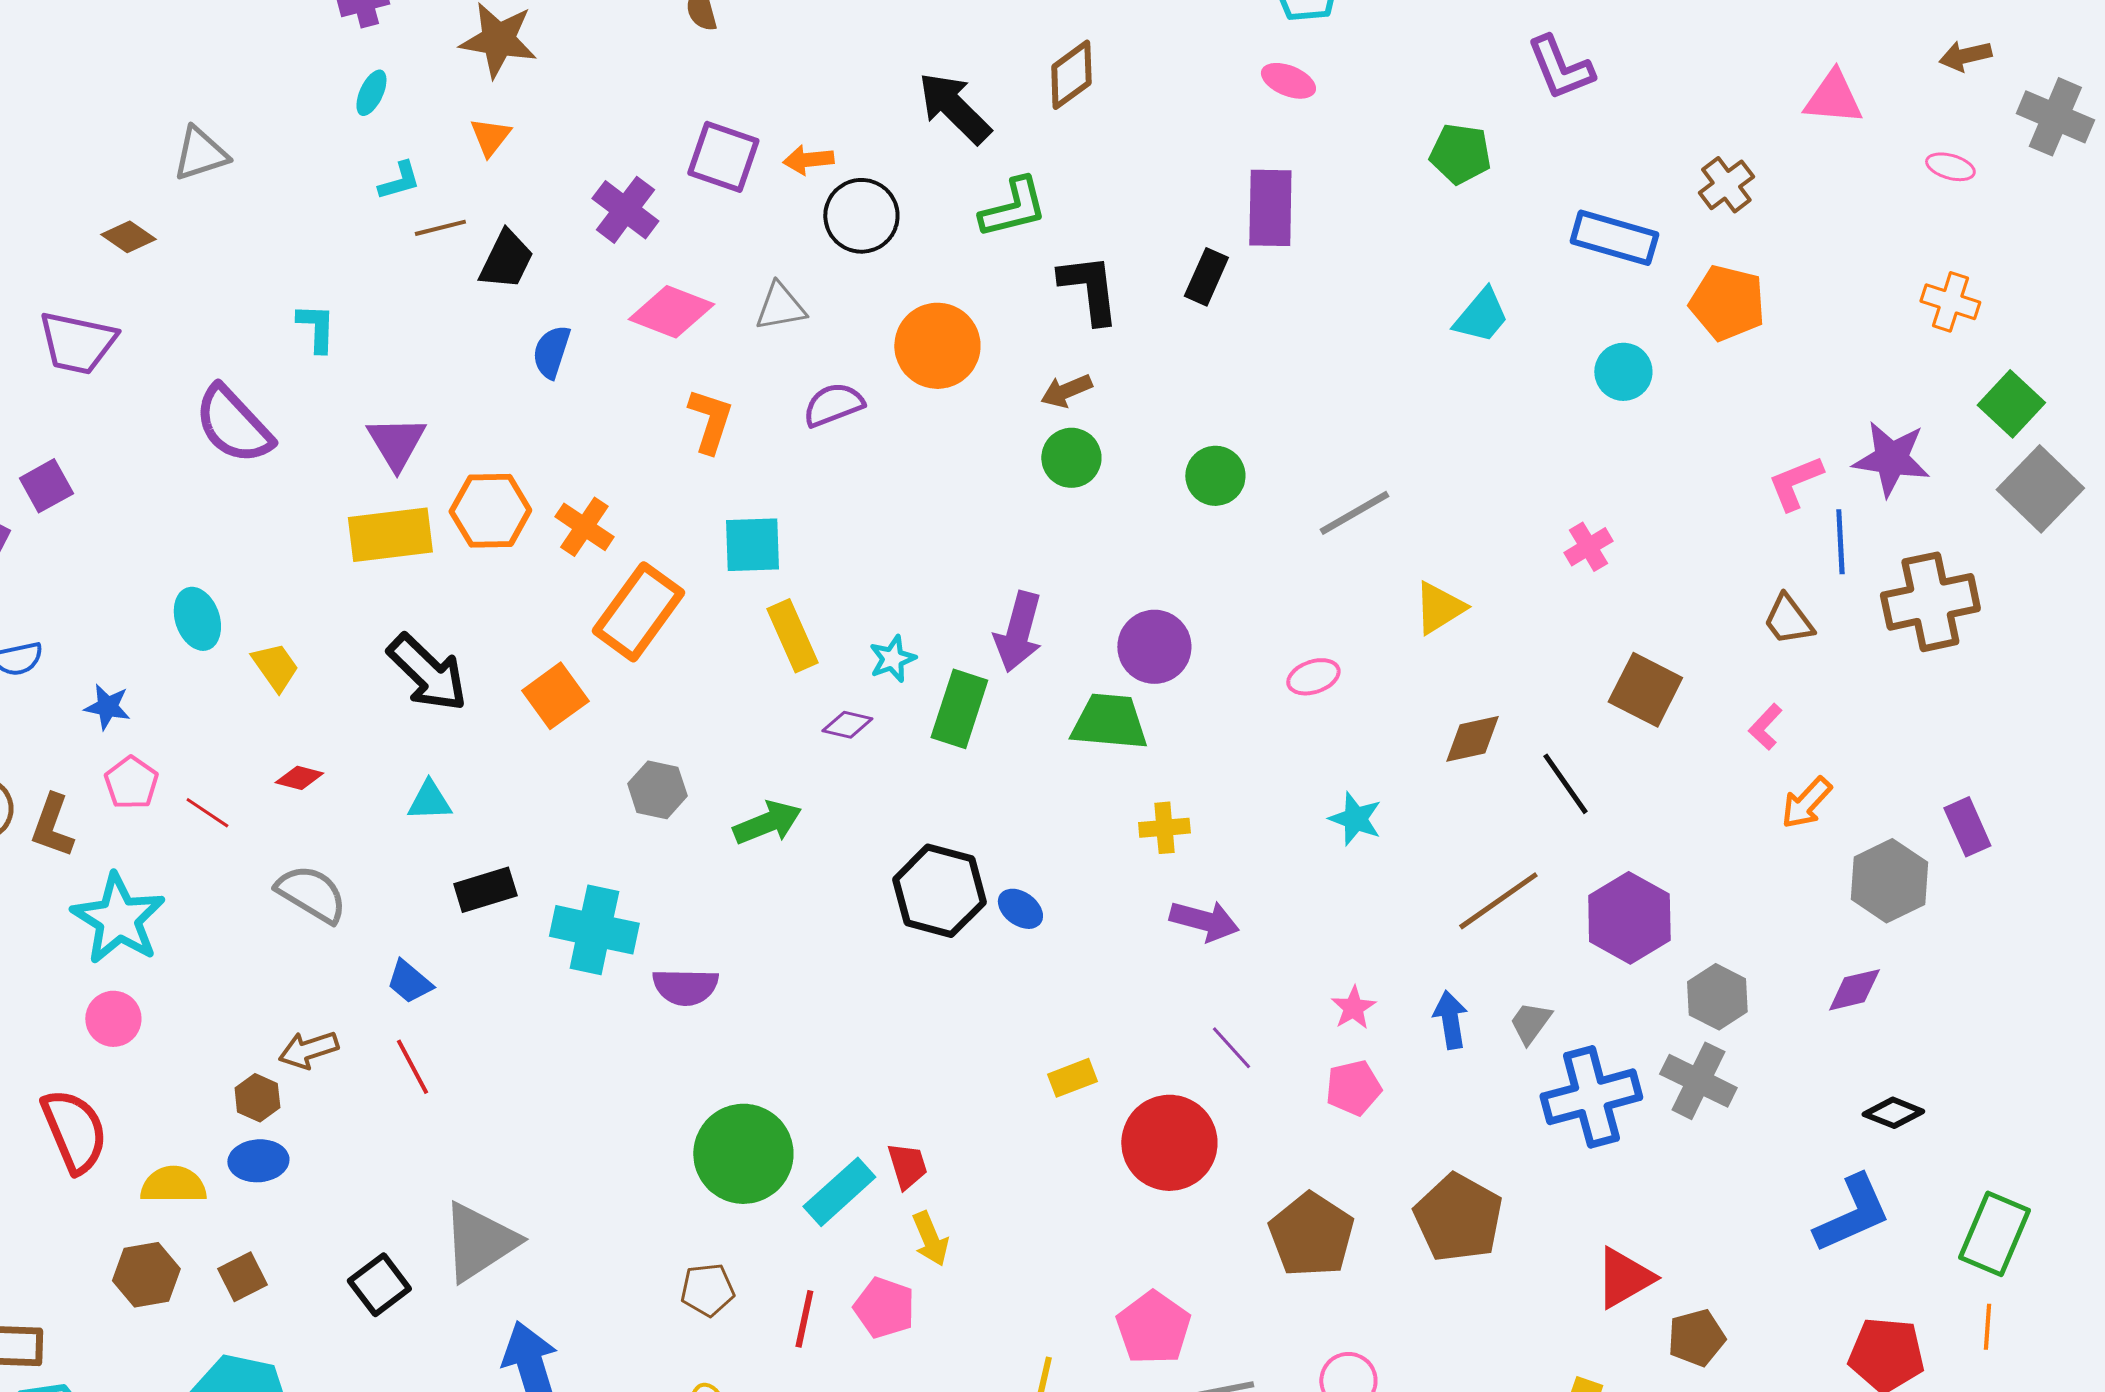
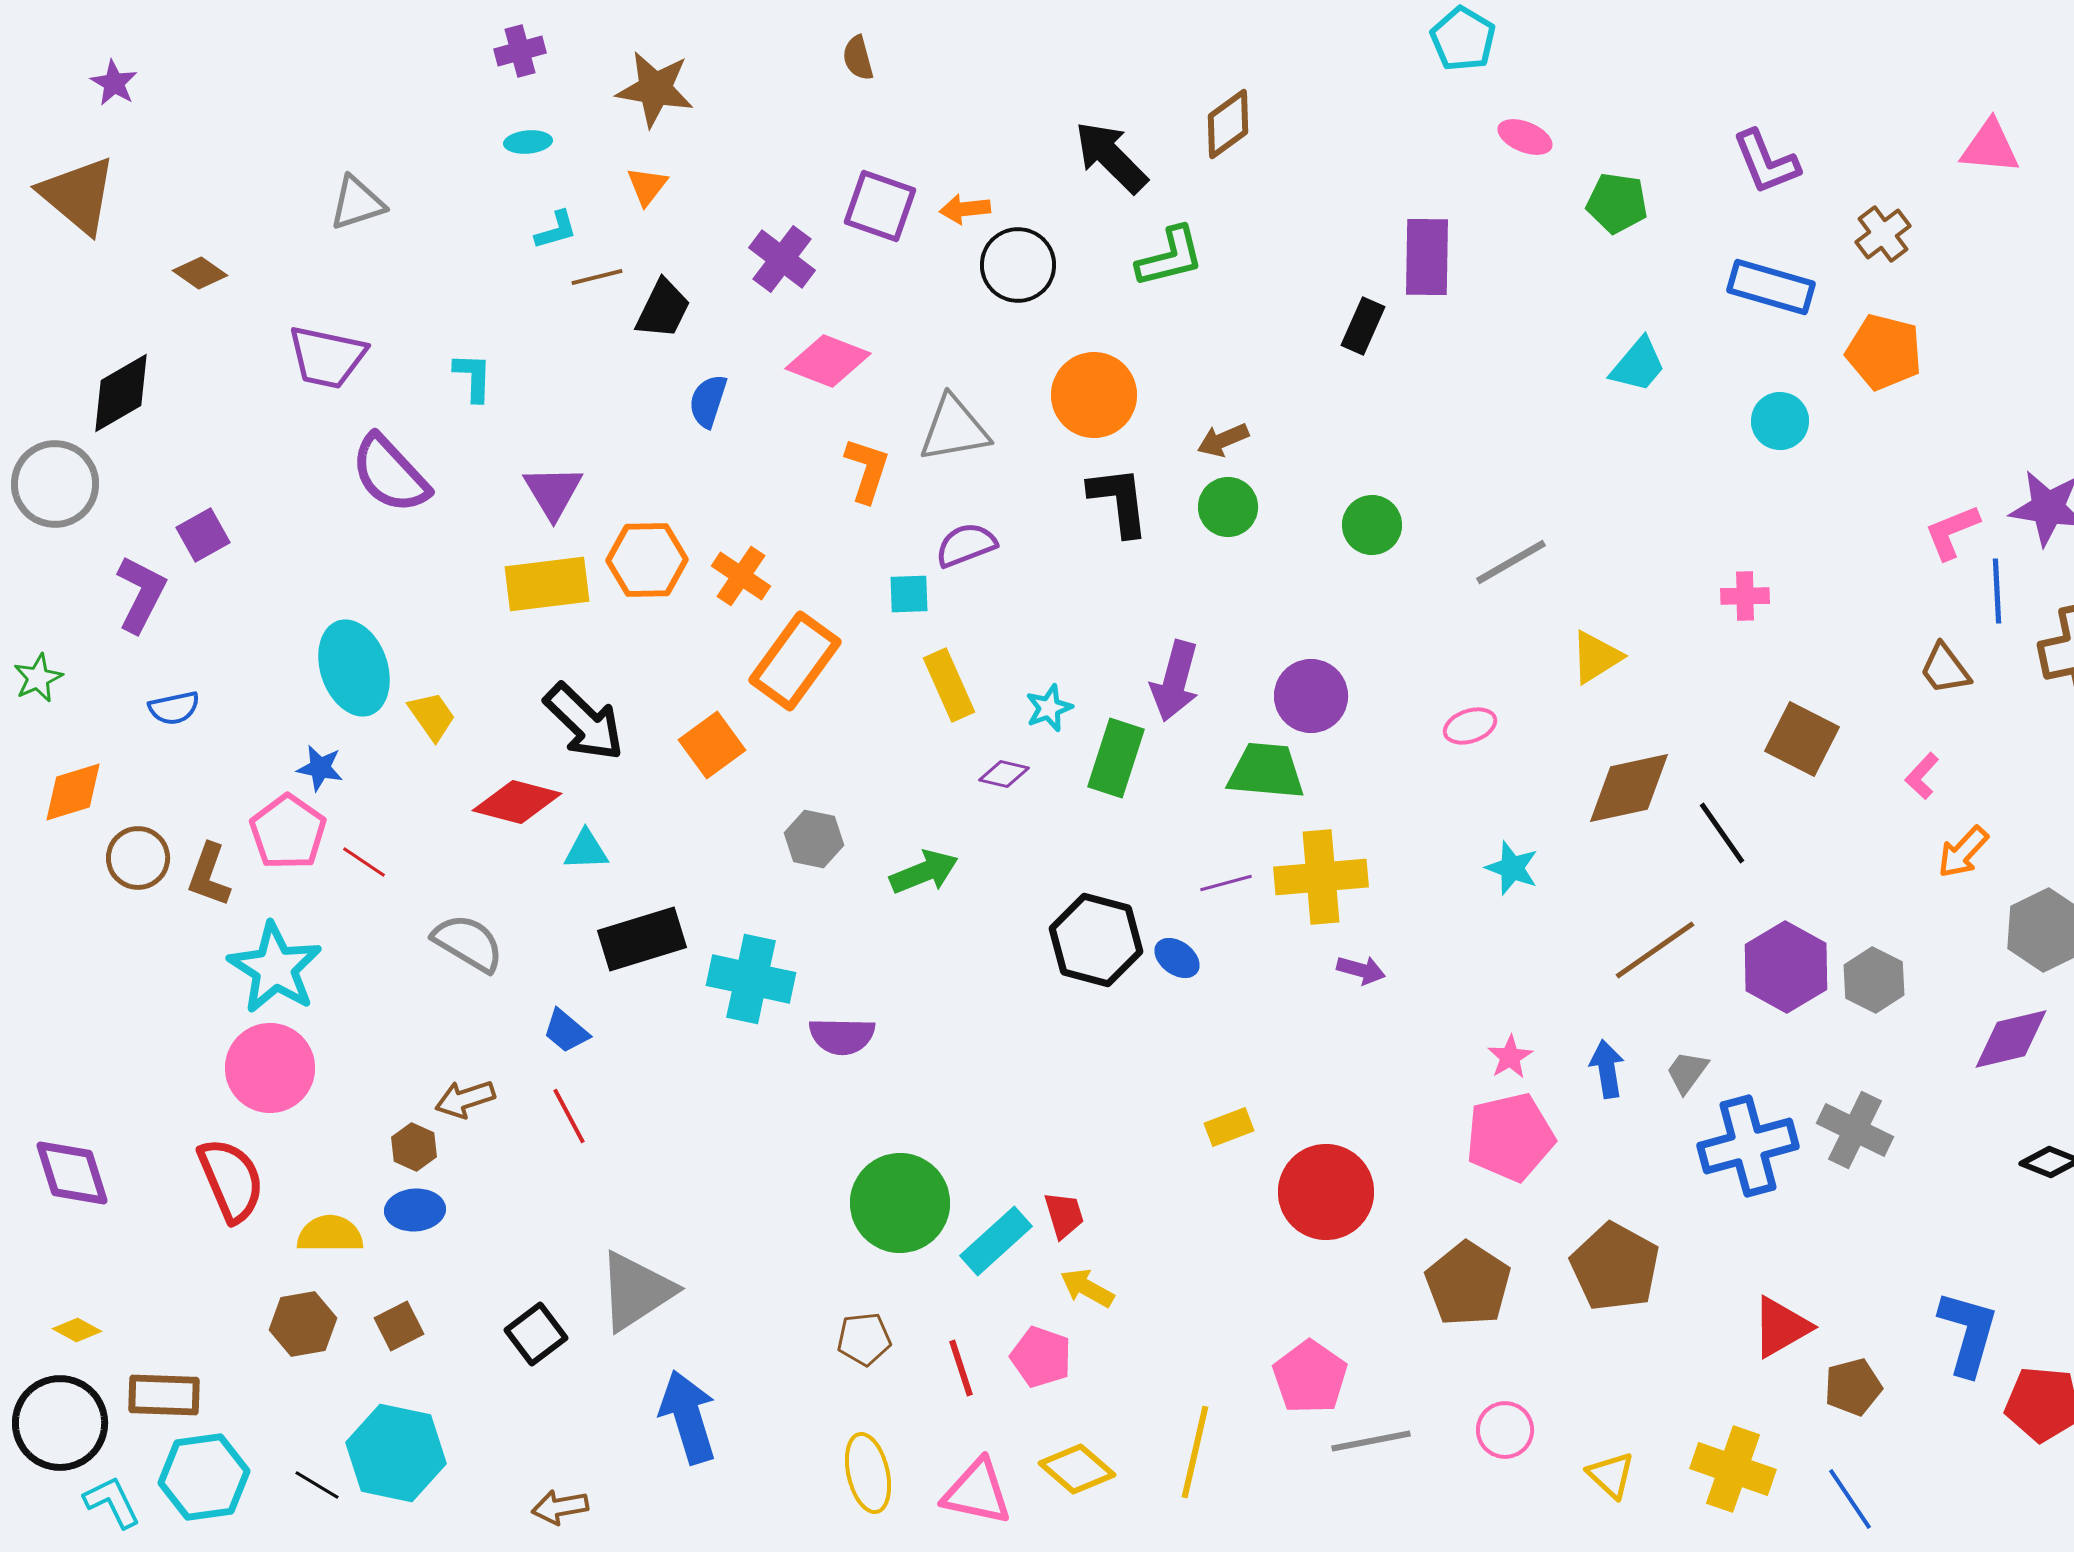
purple L-shape: (1560, 68) -> (1766, 162), moved
pink ellipse: (1288, 81) -> (1525, 137), moved
cyan ellipse: (371, 93) -> (528, 142), turned 60
brown diamond: (128, 237) -> (200, 273), moved
black L-shape: (1089, 289) -> (1119, 501), moved
gray triangle: (780, 307) -> (954, 429), moved, size x1.4
purple trapezoid: (77, 343) -> (327, 357), moved
purple semicircle: (833, 405) -> (966, 545), moved
cyan square: (752, 545) -> (909, 594), size x0.7
pink cross: (1588, 547) -> (1745, 596), turned 30
cyan ellipse: (197, 619) -> (354, 668), size x1.5
blue star: (107, 707) -> (320, 768), moved
brown diamond: (1472, 739) -> (1629, 788), size x1.5
red diamond: (299, 778) -> (517, 802), moved, size x1.8
pink pentagon: (131, 783) -> (288, 832), size x1.4
yellow cross: (1164, 828) -> (1321, 877), size x1.8
black rectangle: (485, 890) -> (642, 939), size x1.4
purple arrow: (1204, 921) -> (1361, 970), size x0.7
purple diamond: (1854, 990) -> (2011, 1039), size x1.4
gray hexagon: (1717, 997) -> (1874, 980), moved
pink circle: (113, 1019) -> (270, 1068), size x1.6
purple line: (1231, 1048) -> (1226, 883), moved, turned -63
pink pentagon: (1353, 1088) -> (1510, 1137), size x1.6
blue L-shape: (1852, 1214) -> (1968, 1333), moved, turned -50
yellow arrow: (930, 1239) -> (1087, 1288), turned 142
red line: (804, 1319) -> (961, 1368), turned -30

